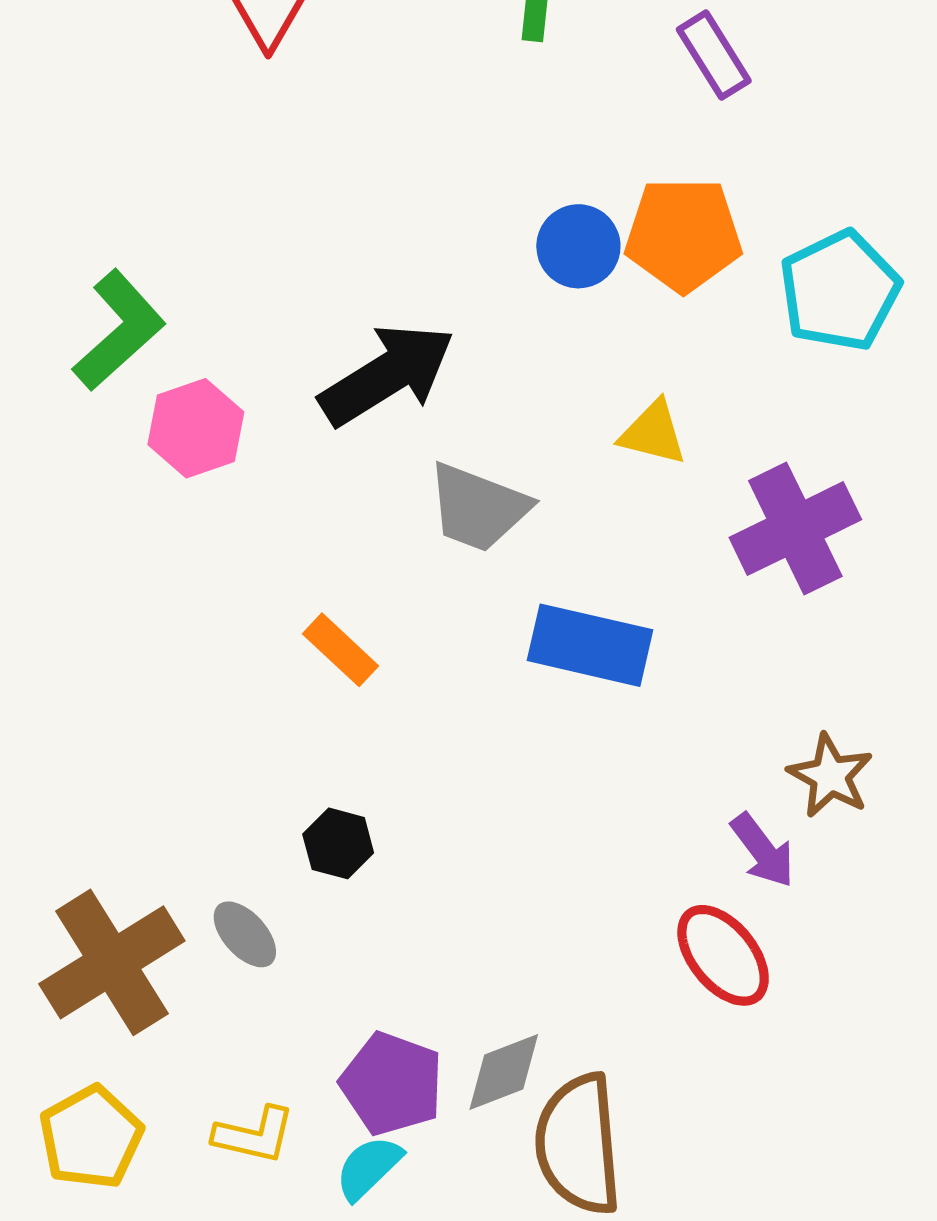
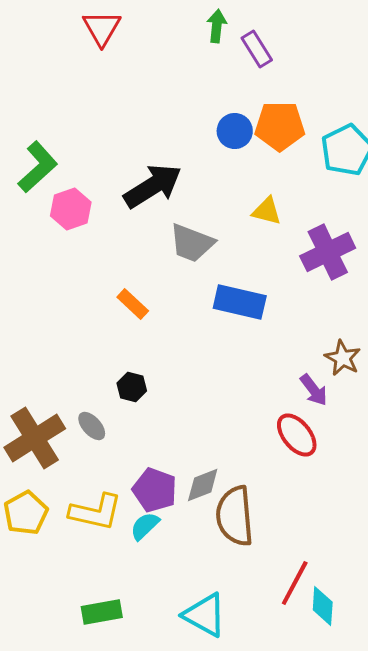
purple rectangle: (714, 55) -> (257, 49), moved
yellow L-shape: (254, 1135) -> (96, 512), size x1.5

